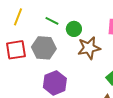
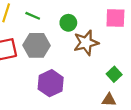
green line: (52, 21) -> (33, 16), moved

